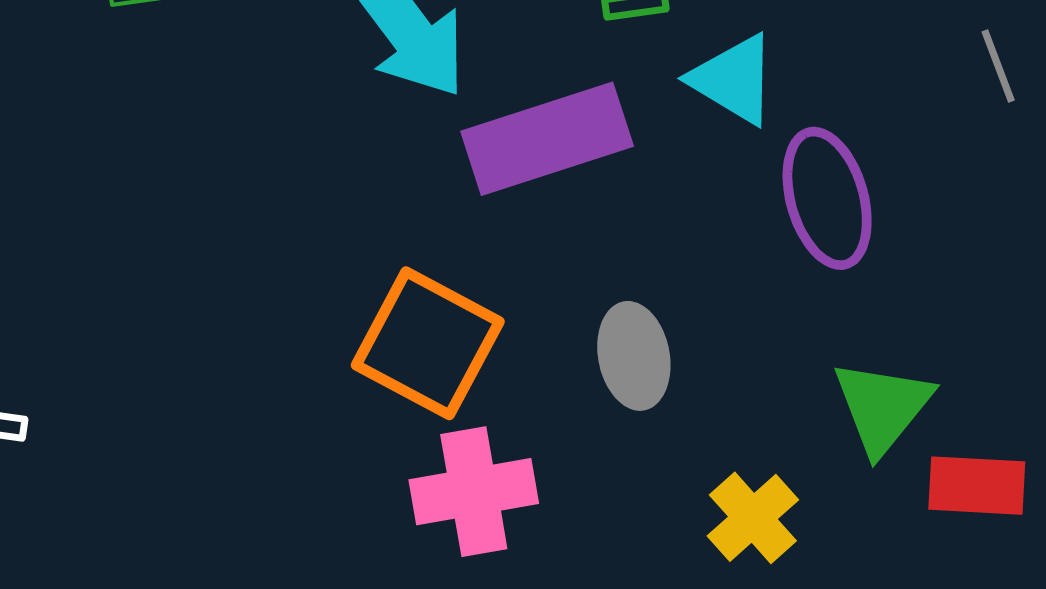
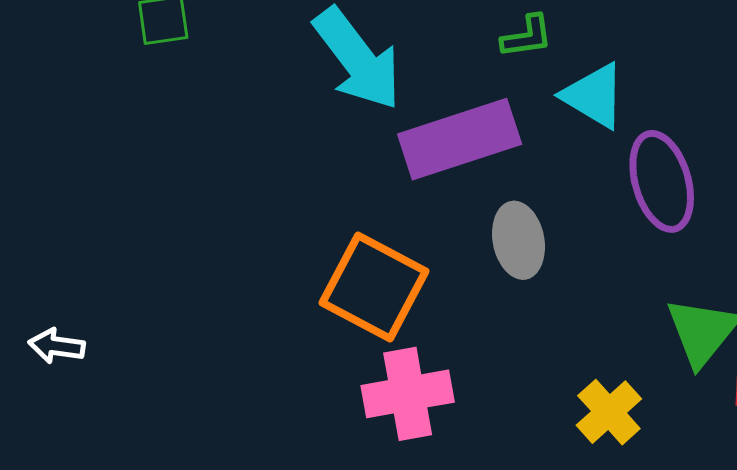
gray ellipse: (634, 356) -> (519, 240), moved

